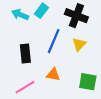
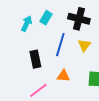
cyan arrow: (20, 15) -> (27, 23), turned 98

